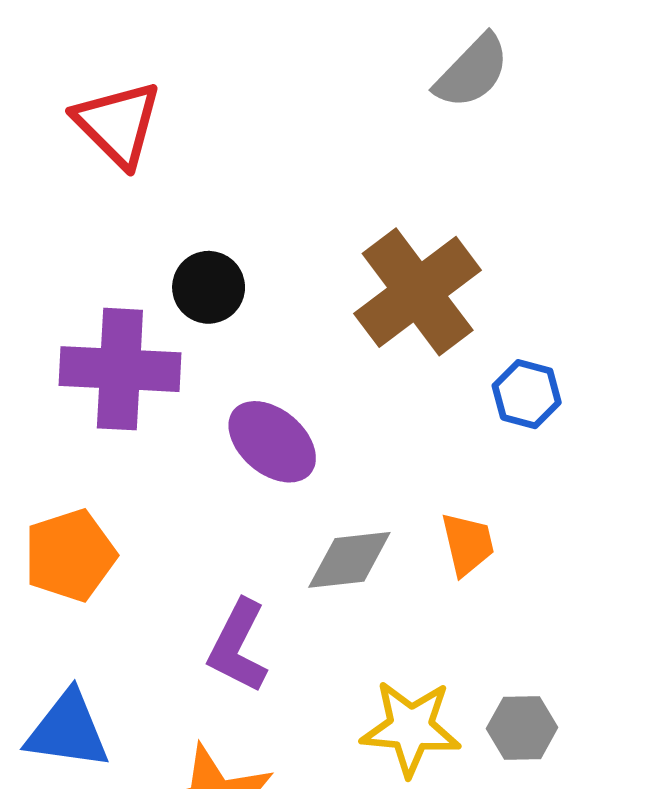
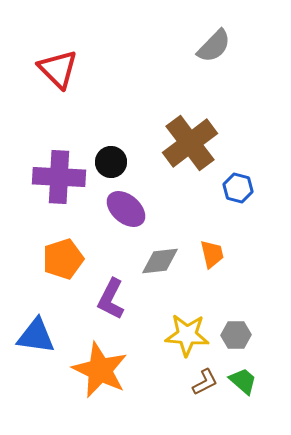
black circle: (209, 287) -> (111, 162), moved
orange pentagon: (70, 555) -> (63, 259), moved

